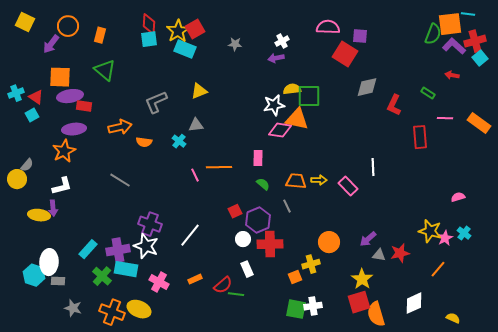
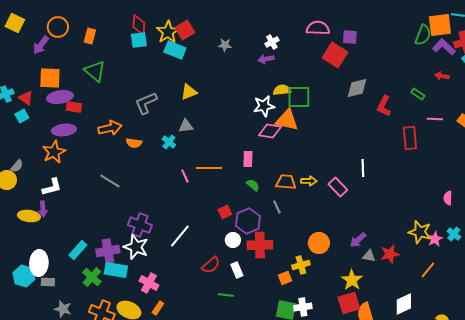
pink semicircle: (458, 197) -> (448, 198), turned -72
orange rectangle: (195, 279) -> (158, 308), moved, turned -32
red semicircle: (223, 285) -> (211, 265), moved

